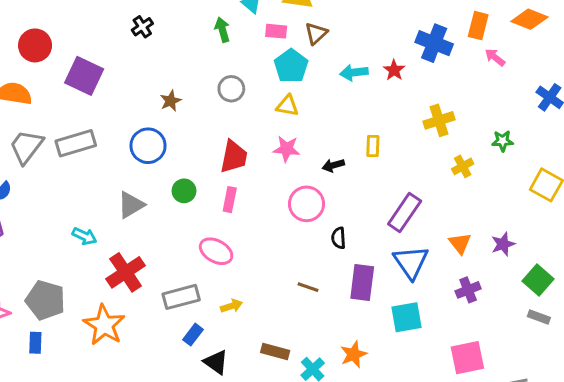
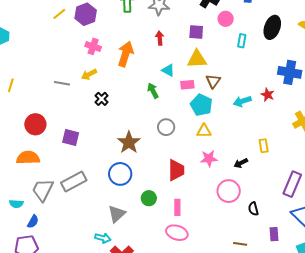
purple square: (84, 76) -> (71, 138), size x0.7
brown star: (171, 101) -> (129, 142), size x1.6
pink rectangle: (230, 200) -> (177, 207), moved
cyan arrow: (84, 236) -> (103, 238), moved
purple rectangle: (362, 282) -> (274, 234), size x0.6

